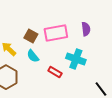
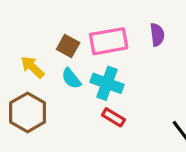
cyan cross: (76, 59) -> (107, 83), moved
red rectangle: (55, 72) -> (113, 117), moved

